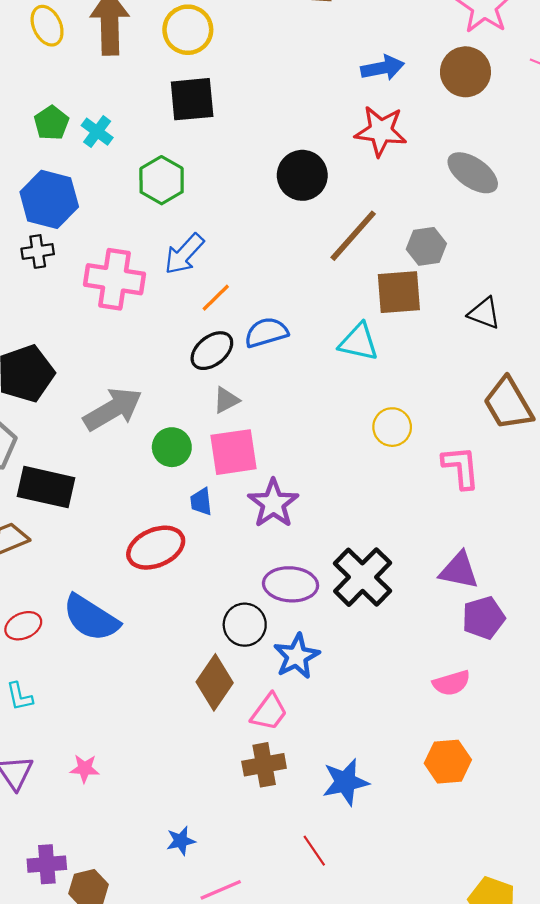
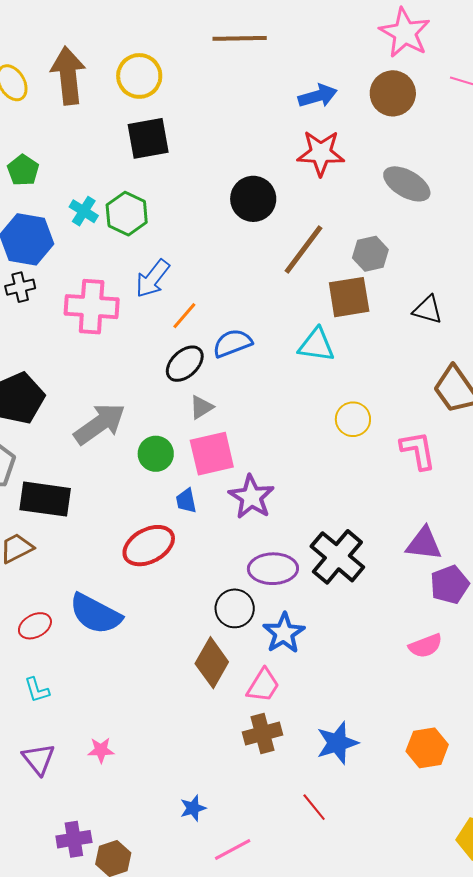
cyan cross: (97, 132) -> (84, 211), moved
orange hexagon: (448, 762) -> (427, 748), moved

